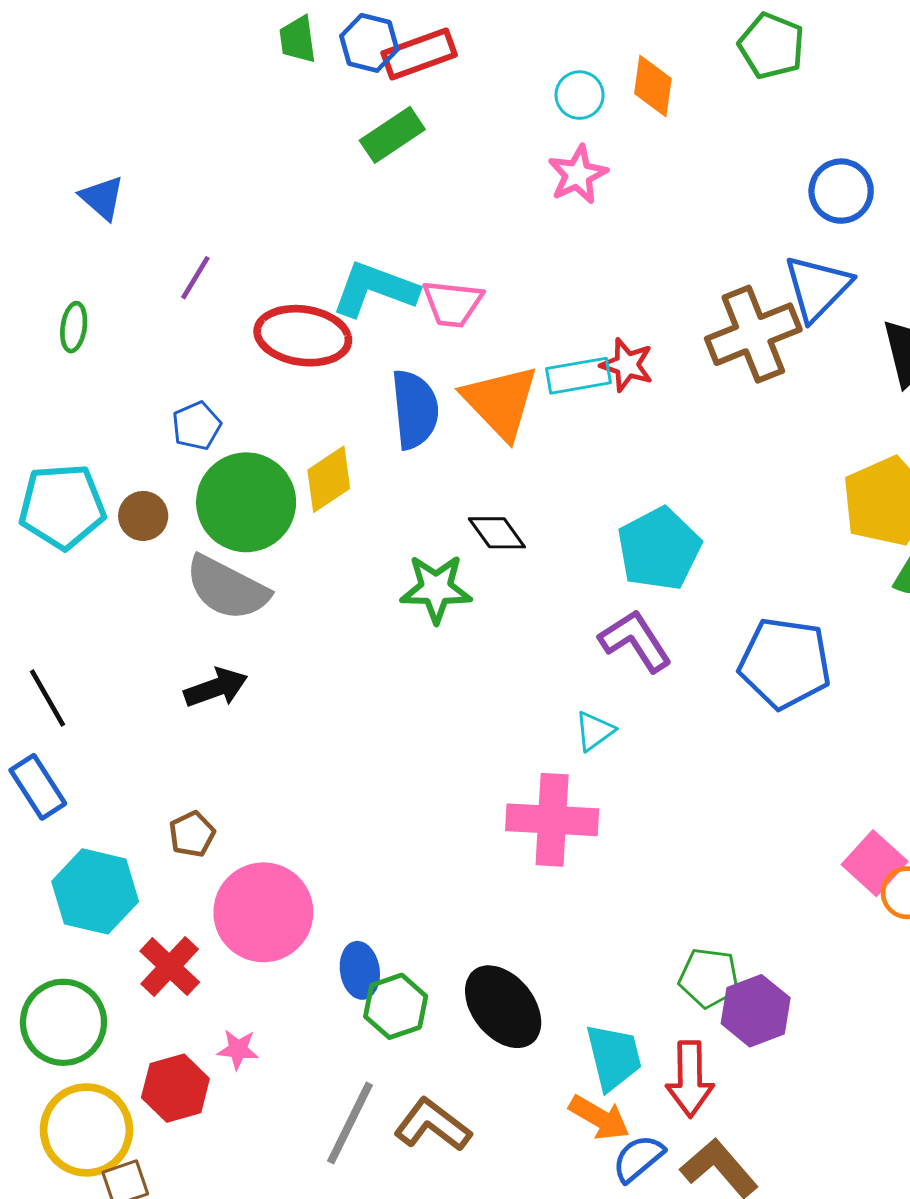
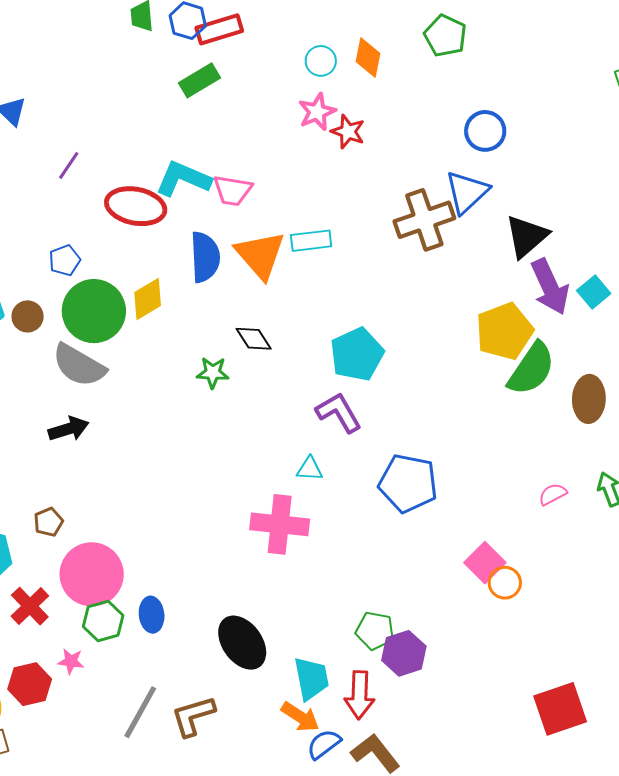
red star: (627, 365) -> (348, 132), moved
green star: (436, 589) -> (213, 373), size x0.7
blue pentagon: (785, 663) -> (408, 483), moved
cyan triangle: (594, 731) -> (310, 469), turned 36
green hexagon: (396, 1006) -> (103, 621), moved
brown L-shape: (433, 1125) -> (193, 716), turned -57

